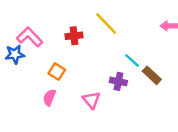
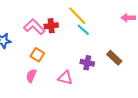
pink L-shape: (30, 37) -> (34, 27), moved
cyan line: (132, 60) -> (83, 30), moved
pink triangle: (91, 100) -> (65, 78), turned -35

